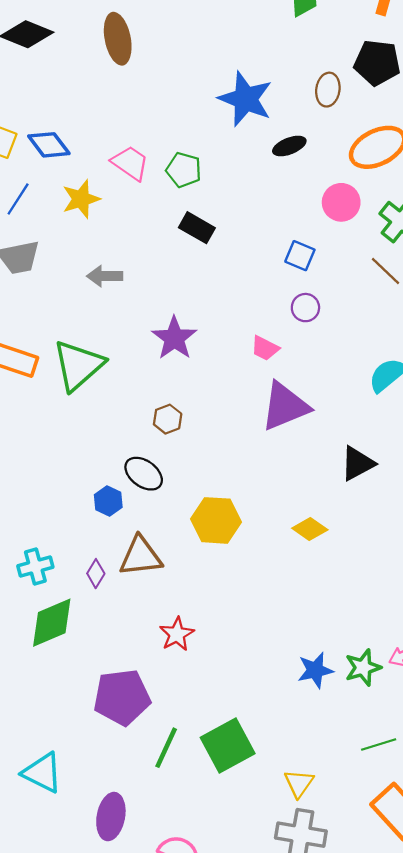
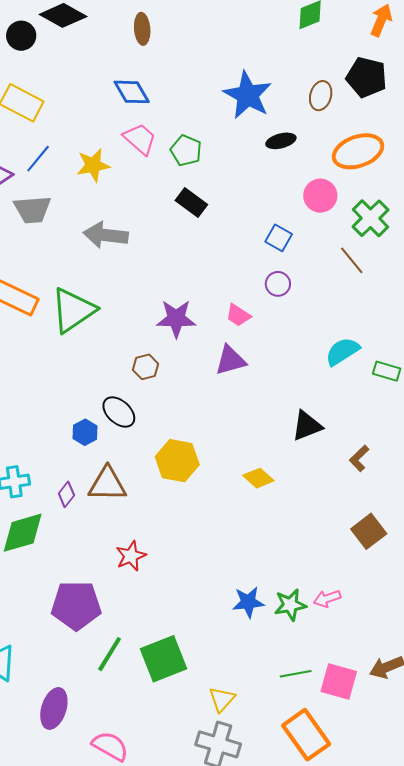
brown ellipse: (118, 39) -> (142, 29), size x0.7
blue diamond: (49, 145) -> (132, 92), moved
gray arrow: (105, 276) -> (106, 235), size x1.4
purple star: (174, 338) -> (176, 319), moved, turned 30
purple triangle: (285, 406) -> (230, 360), moved, size x0.7

